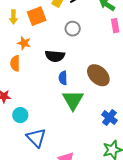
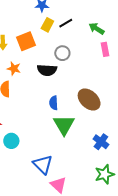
black semicircle: (55, 56) -> (47, 70), moved
blue triangle: (36, 138) -> (43, 164), moved

